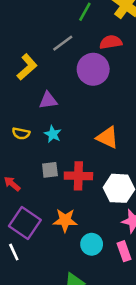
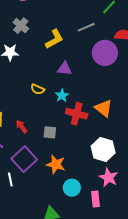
gray square: (50, 170) -> (50, 132), moved
red cross: (78, 176) -> (77, 114), moved

